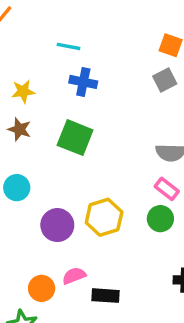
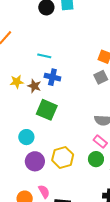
brown star: (19, 129) -> (34, 86), moved
cyan circle: (17, 188) -> (26, 137), moved
pink semicircle: (74, 276) -> (44, 192), turned 80

